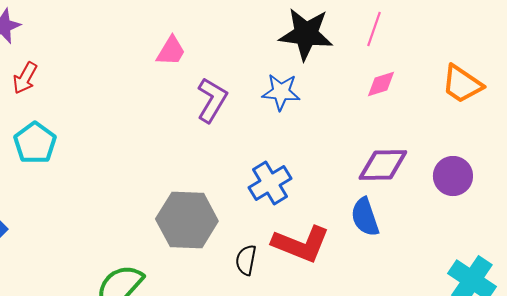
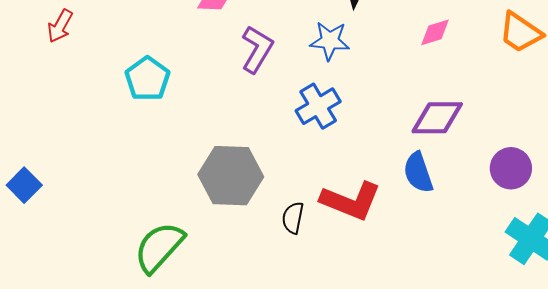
cyan pentagon: (35, 143) -> (147, 79), moved
purple circle: (453, 176) -> (511, 168), moved
blue cross: (270, 183) -> (318, 106), moved

